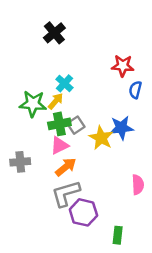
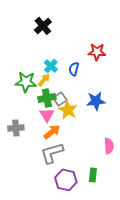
blue semicircle: (135, 90) -> (74, 69), moved
yellow star: (101, 138) -> (68, 110), moved
pink triangle: (59, 145) -> (47, 115), turned -35
purple hexagon: (83, 212) -> (66, 180), moved
green rectangle: (118, 235) -> (93, 175), moved

